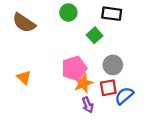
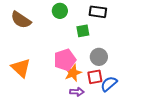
green square: (95, 35) -> (83, 31), turned 32
orange triangle: (24, 77) -> (21, 68), size x1.5
purple arrow: (88, 105) -> (77, 92), turned -64

